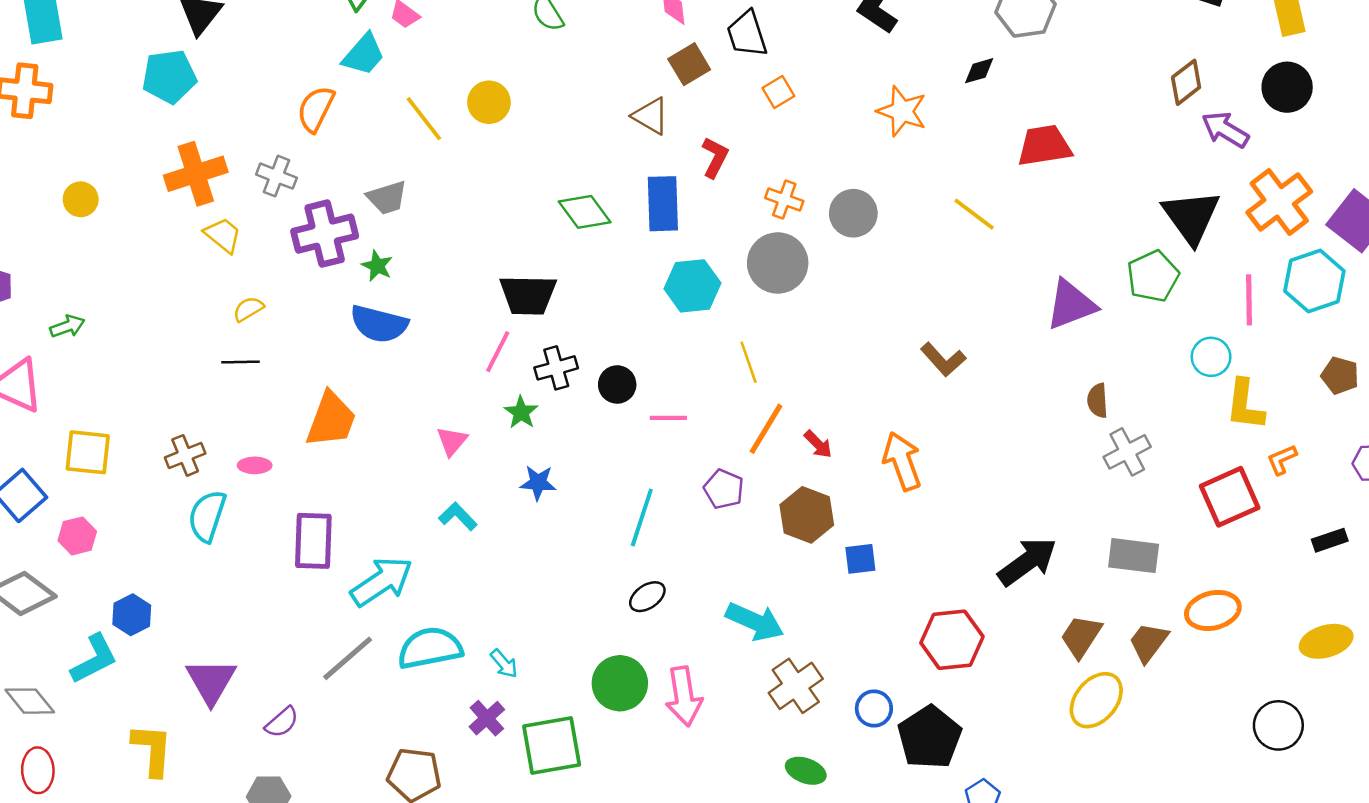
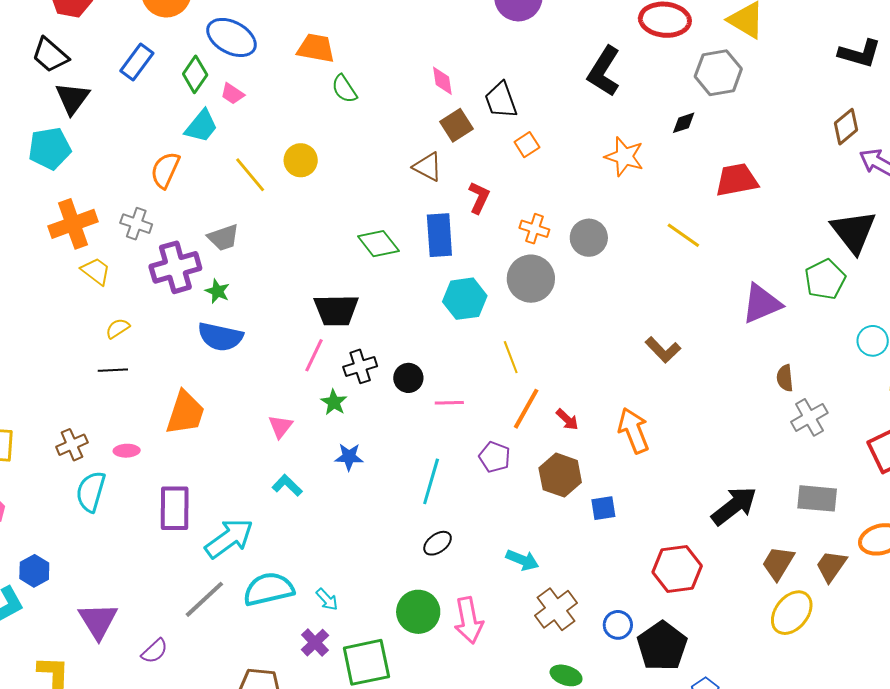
cyan arrow: (755, 622) -> (522, 560), size x0.7

